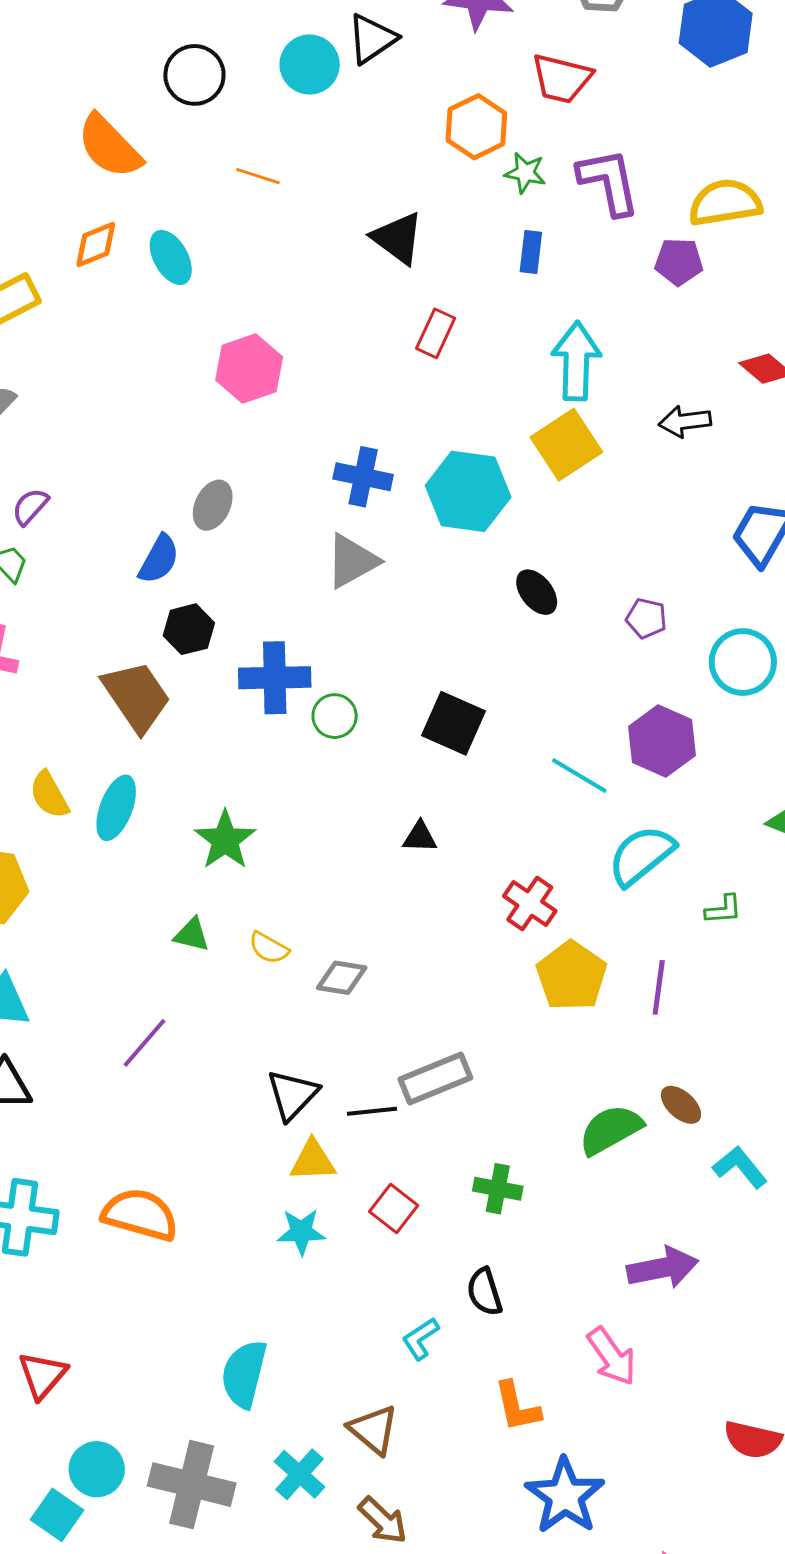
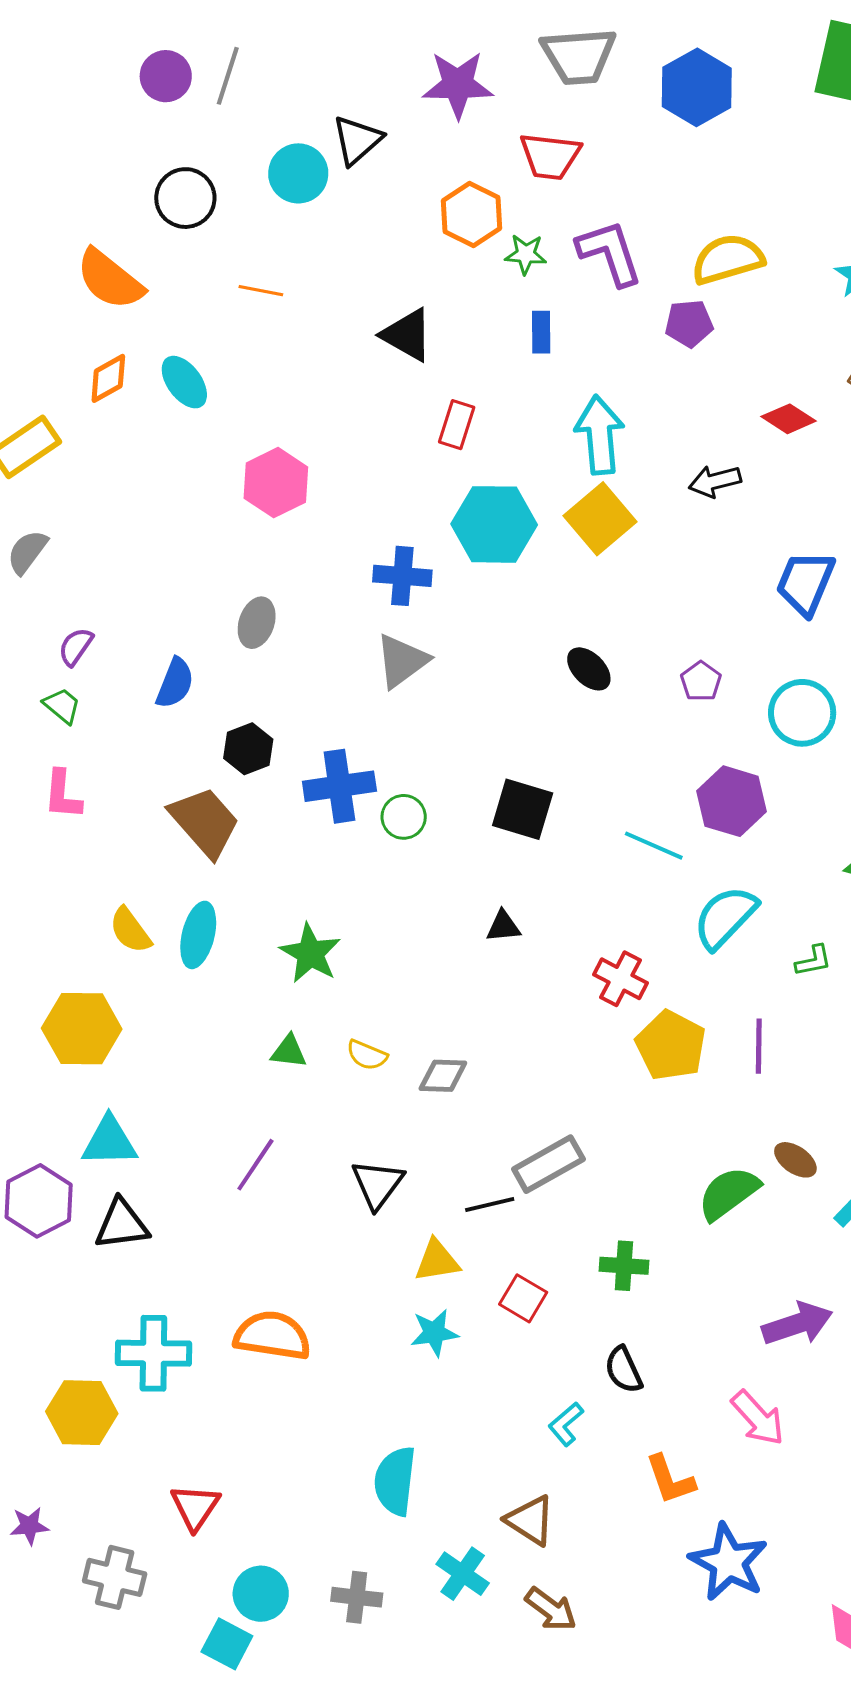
cyan hexagon: (468, 491) -> (494, 524), moved
blue semicircle: (159, 559) -> (175, 683), moved
purple pentagon: (646, 618) -> (701, 681), turned 30
black triangle: (292, 1095) -> (378, 1184), moved
gray cross: (192, 1485) -> (357, 1597), size x0.6

